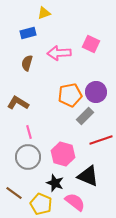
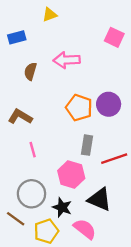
blue rectangle: (28, 33) -> (17, 37), moved
pink square: (91, 44) -> (114, 37), moved
orange pentagon: (70, 95) -> (79, 108), turned 30
gray rectangle: (85, 116) -> (87, 145), moved, turned -36
gray circle: (28, 157) -> (31, 194), moved
yellow pentagon: (41, 204) -> (46, 231), turned 30

